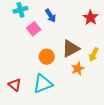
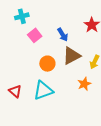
blue arrow: (51, 16) -> (63, 35), moved
orange star: (78, 69) -> (84, 84), moved

